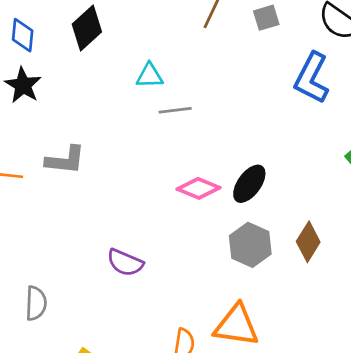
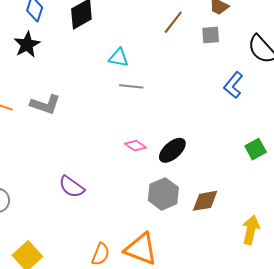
blue L-shape: (312, 78) -> (233, 85), size x0.7
pink diamond: (199, 188) -> (136, 146), size x0.7
brown diamond: (308, 242) -> (205, 201), turned 36

